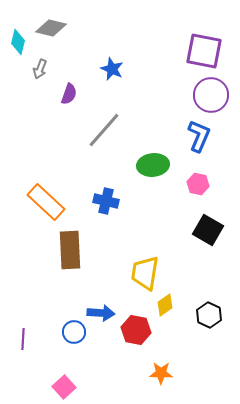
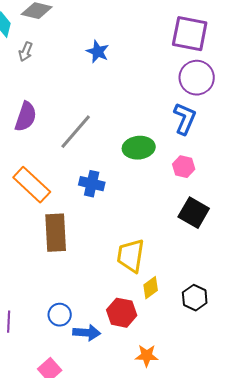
purple semicircle: (69, 94) -> (26, 117), moved, size x1.4
gray line: (104, 130) -> (76, 132), moved
blue arrow: (101, 313) -> (87, 333), moved

